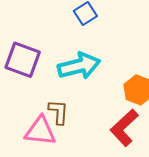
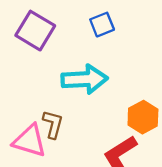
purple square: (23, 60) -> (35, 31), moved

